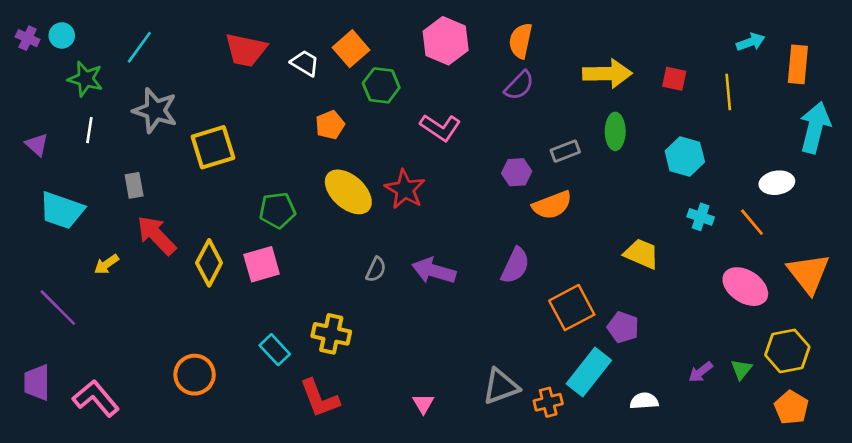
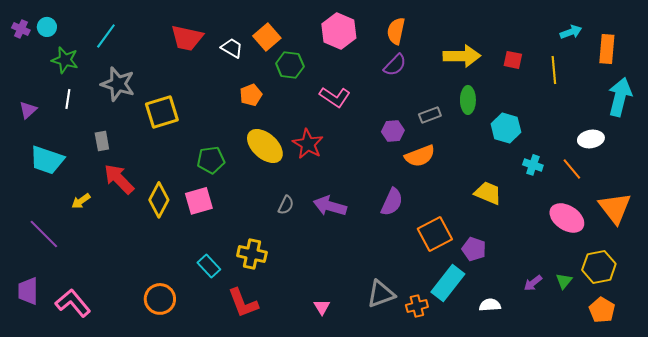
purple triangle: (37, 145) -> (28, 110), turned 36
cyan hexagon: (685, 156) -> (506, 128), moved
orange circle: (195, 375) -> (160, 299), moved

